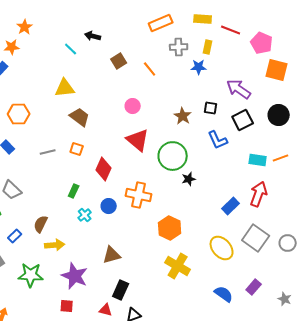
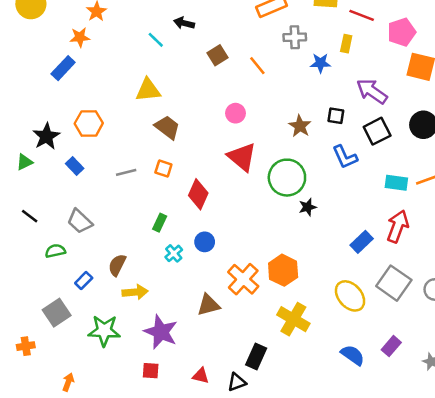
pink pentagon: (262, 43) -> (402, 32), turned 30
yellow rectangle: (208, 47) -> (346, 44), moved
orange cross: (139, 195) -> (243, 279), moved, turned 30
black rectangle: (121, 290) -> (256, 356), moved

